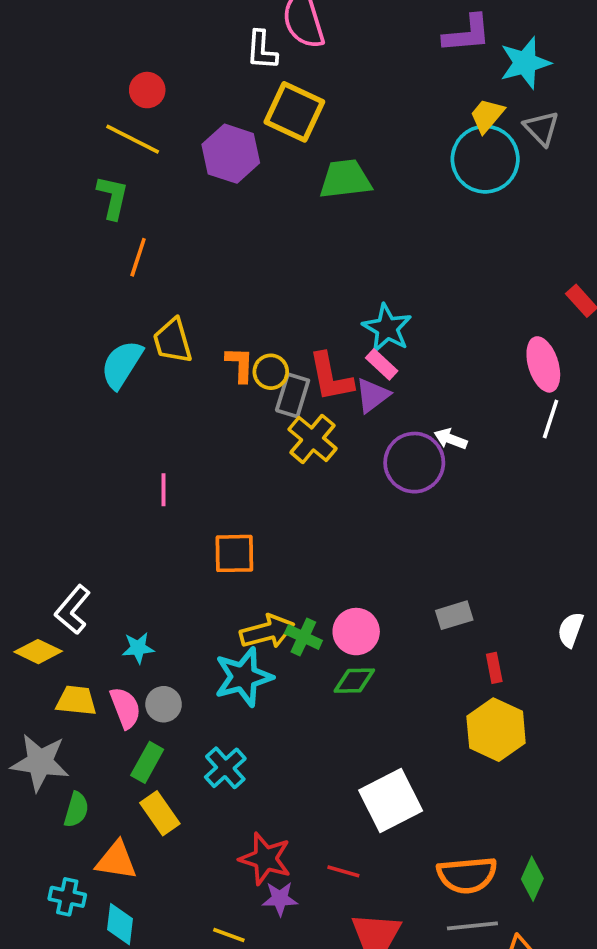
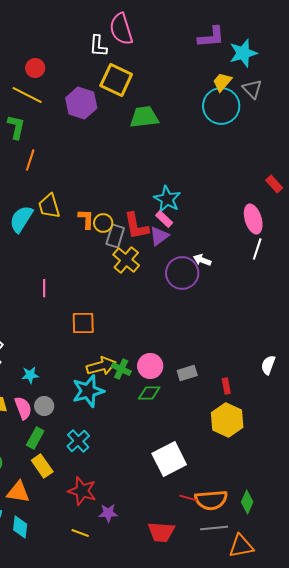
gray rectangle: (454, 615) -> (187, 373), moved
red star: (265, 859) -> (82, 491), moved
red line: (343, 871) -> (188, 498), moved

